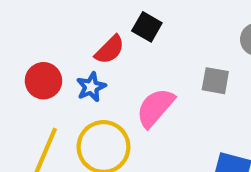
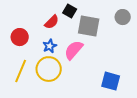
gray square: (215, 81) -> (89, 26), moved, size x1.6
blue star: (91, 87) -> (50, 46), moved

